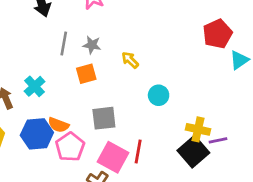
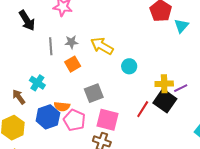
yellow arrow: (130, 60) -> (102, 46), size x1.6
red line: (138, 152) -> (143, 109), moved, turned 36

